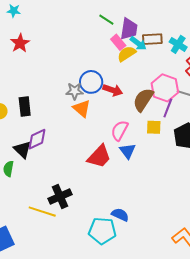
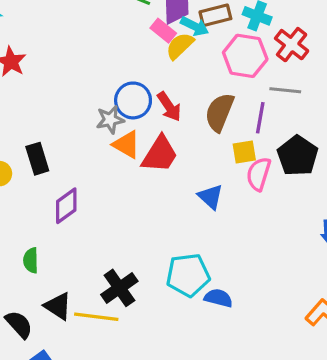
pink hexagon: (165, 88) -> (245, 56), moved
red arrow: (113, 90) -> (169, 107), turned 48
pink semicircle: (120, 130) -> (259, 174), moved
black triangle: (22, 149) -> (58, 306), moved
red trapezoid: (99, 156) -> (160, 154), moved
cyan pentagon: (102, 231) -> (188, 275), moved

